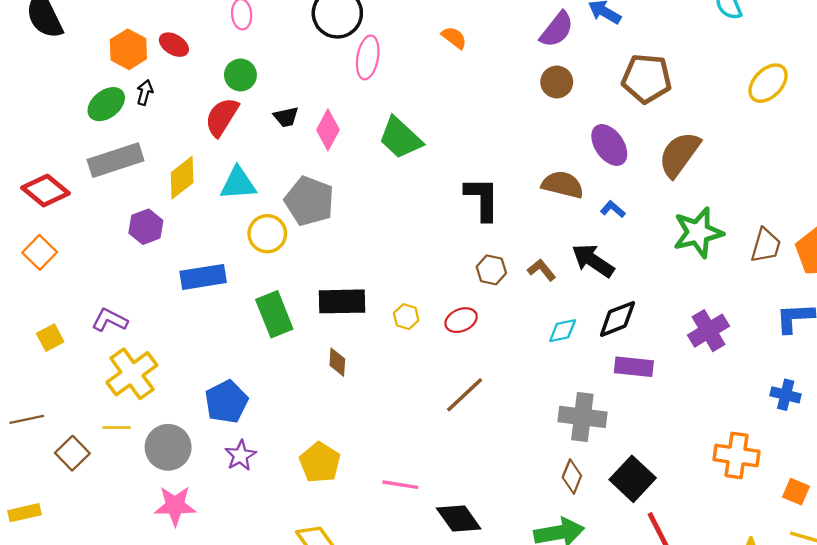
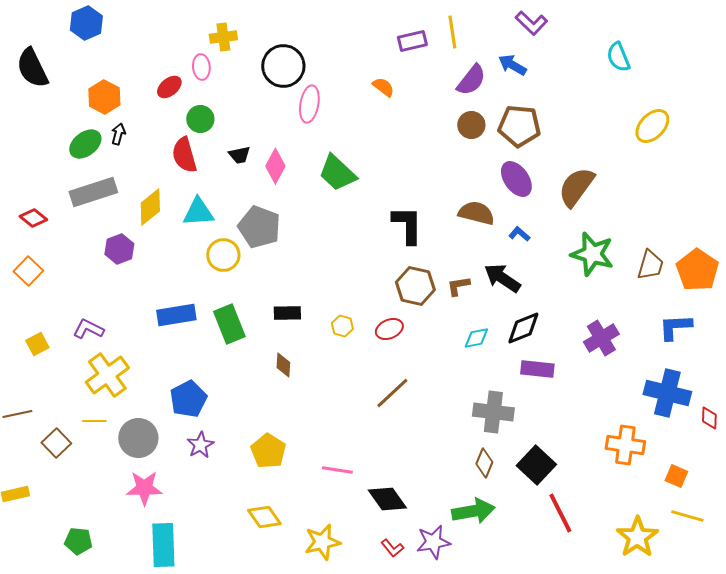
red ellipse: (174, 45) -> (169, 87), moved, turned -70
brown pentagon: (647, 78) -> (519, 126), moved
red semicircle: (222, 117) -> (184, 155), turned -48
red diamond: (46, 191) -> (33, 218), size x0.7
green star: (698, 233) -> (592, 254), turned 30
brown hexagon: (491, 270) -> (415, 286), size x1.5
brown L-shape: (542, 270) -> (458, 286), turned -60
blue rectangle: (203, 277) -> (176, 315), moved
black rectangle: (342, 301) -> (287, 313), size x0.7
blue cross: (786, 395) -> (667, 393), size x1.8

